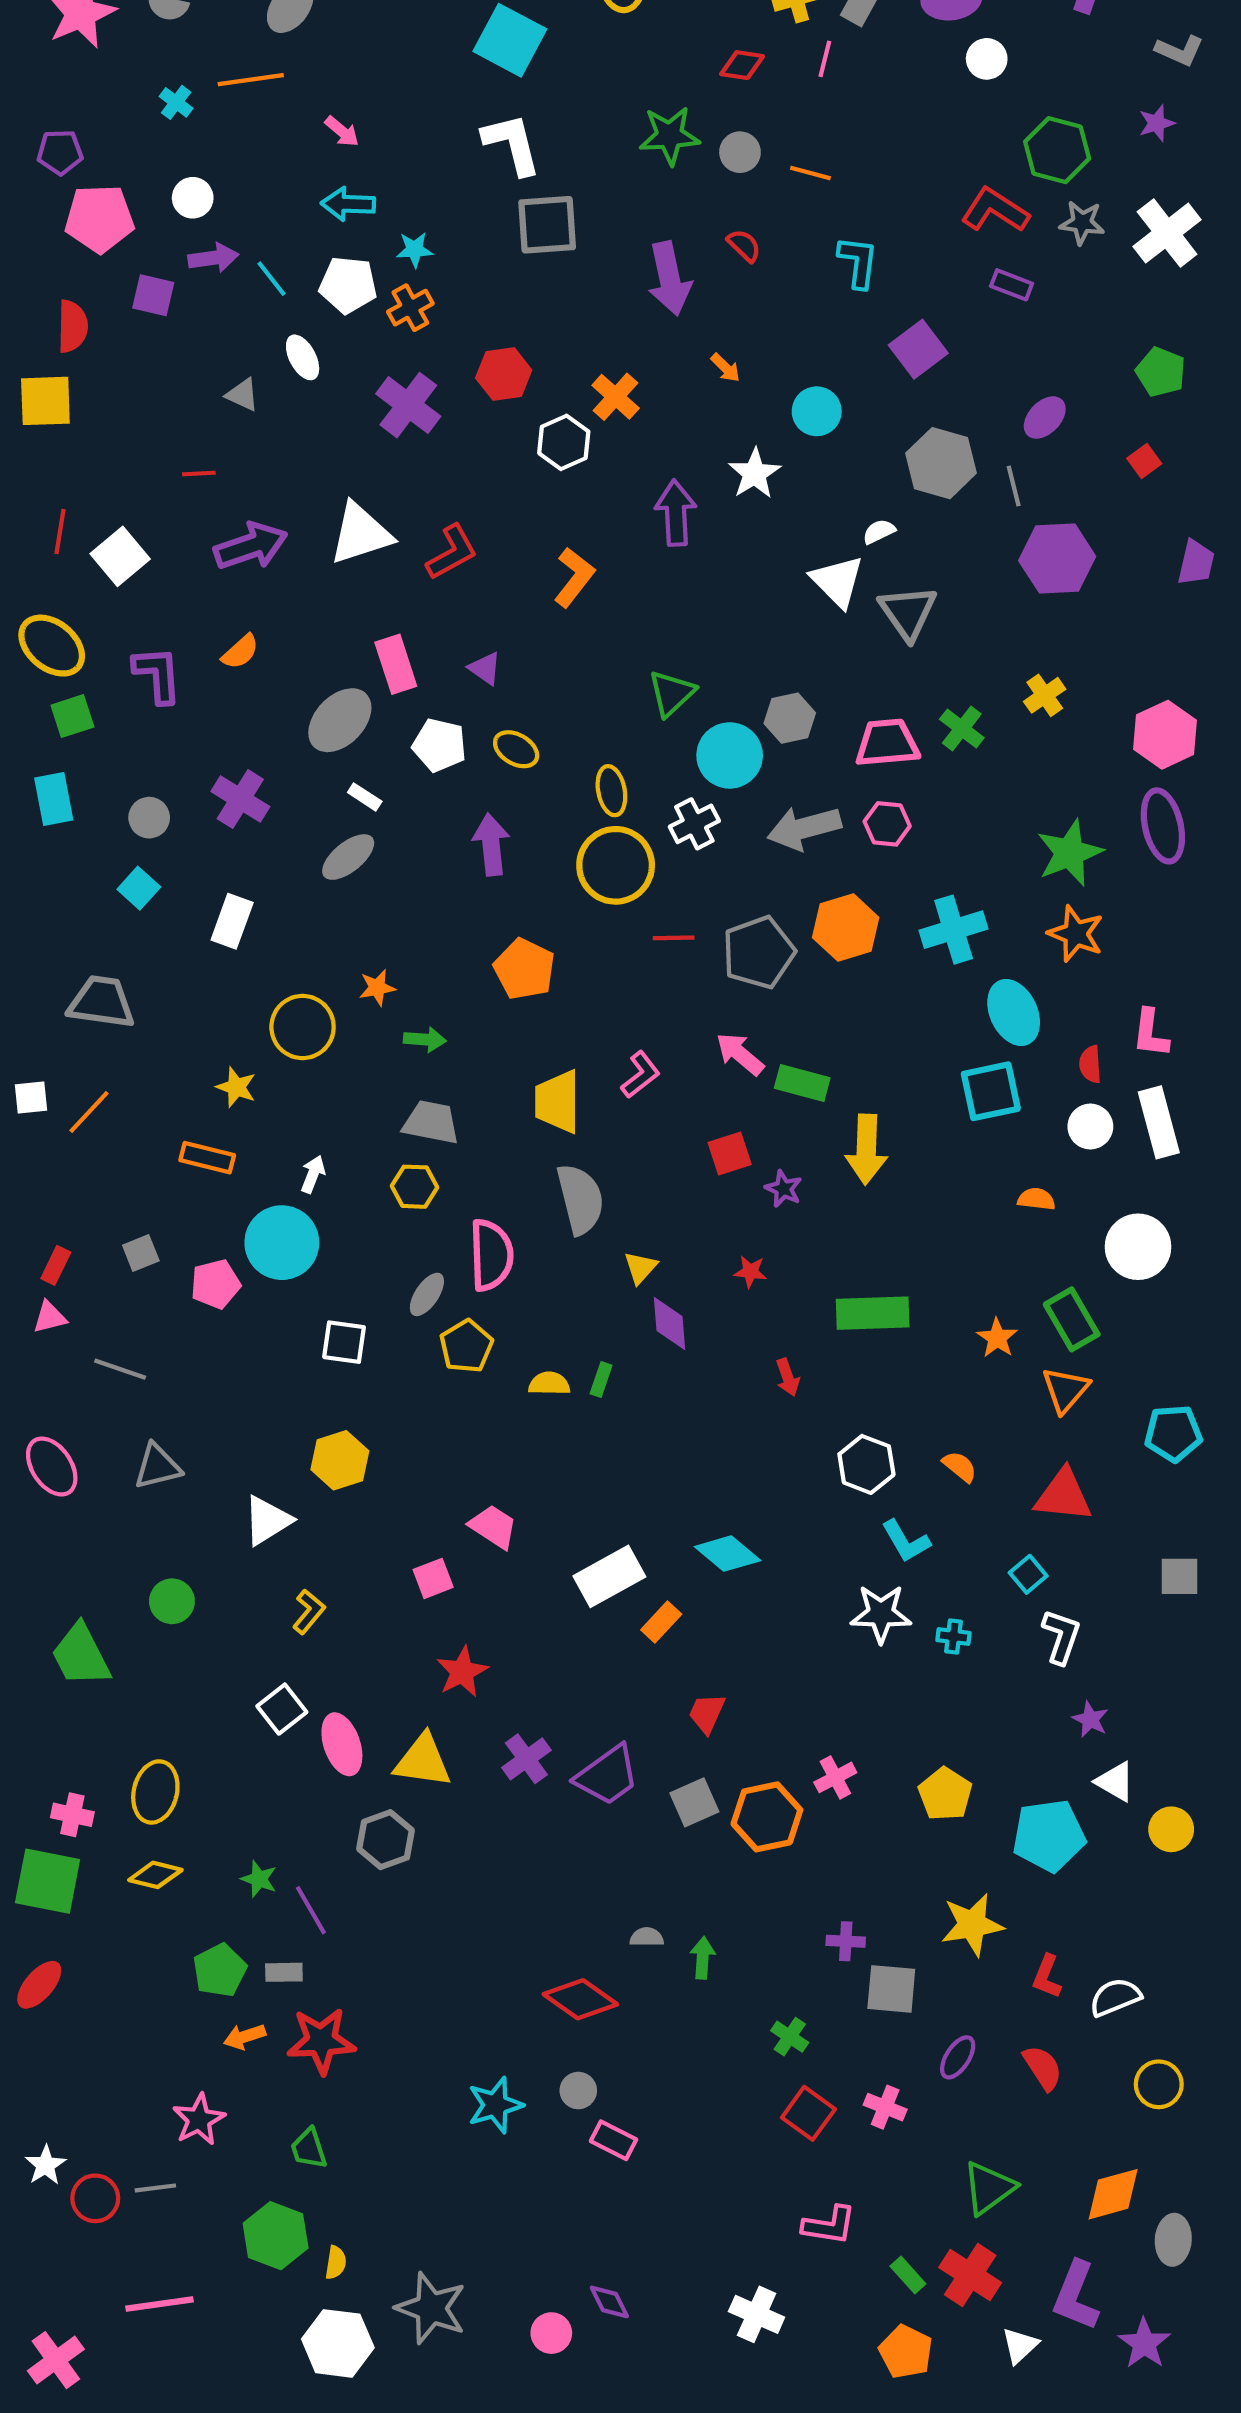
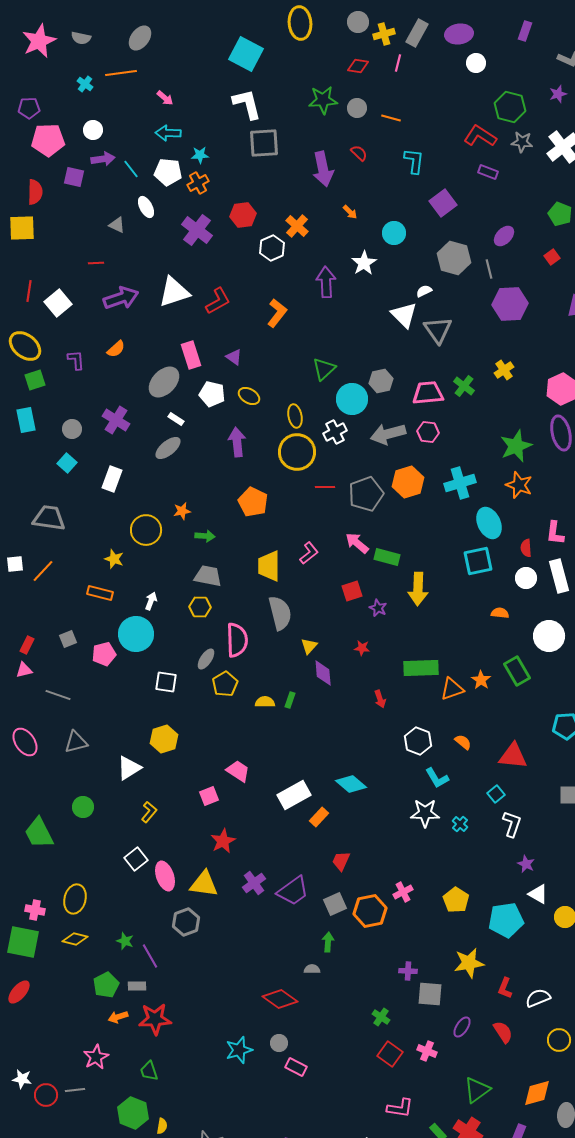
purple L-shape: (157, 675) -> (76, 360), size x0.7
orange triangle: (1065, 1390) -> (452, 689), moved, turned 30
cyan cross: (954, 1637) -> (460, 824), turned 35
green arrow: (703, 1958) -> (328, 942), moved
white star: (45, 2165) -> (22, 1079), turned -30

